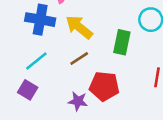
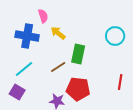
yellow arrow: (79, 27) -> (58, 33), moved, size x0.7
green rectangle: (122, 42) -> (78, 54), moved

